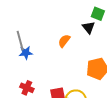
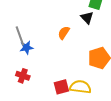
red cross: (27, 88) -> (23, 76), moved

